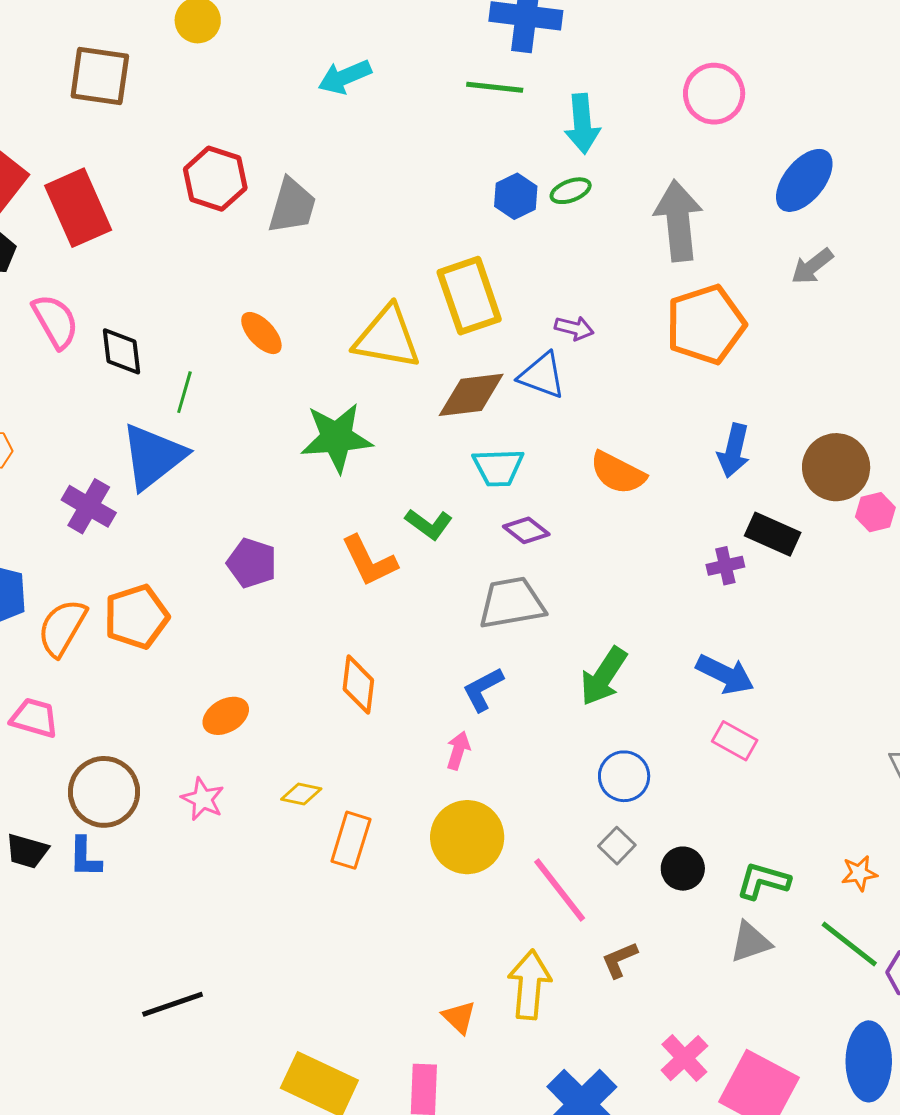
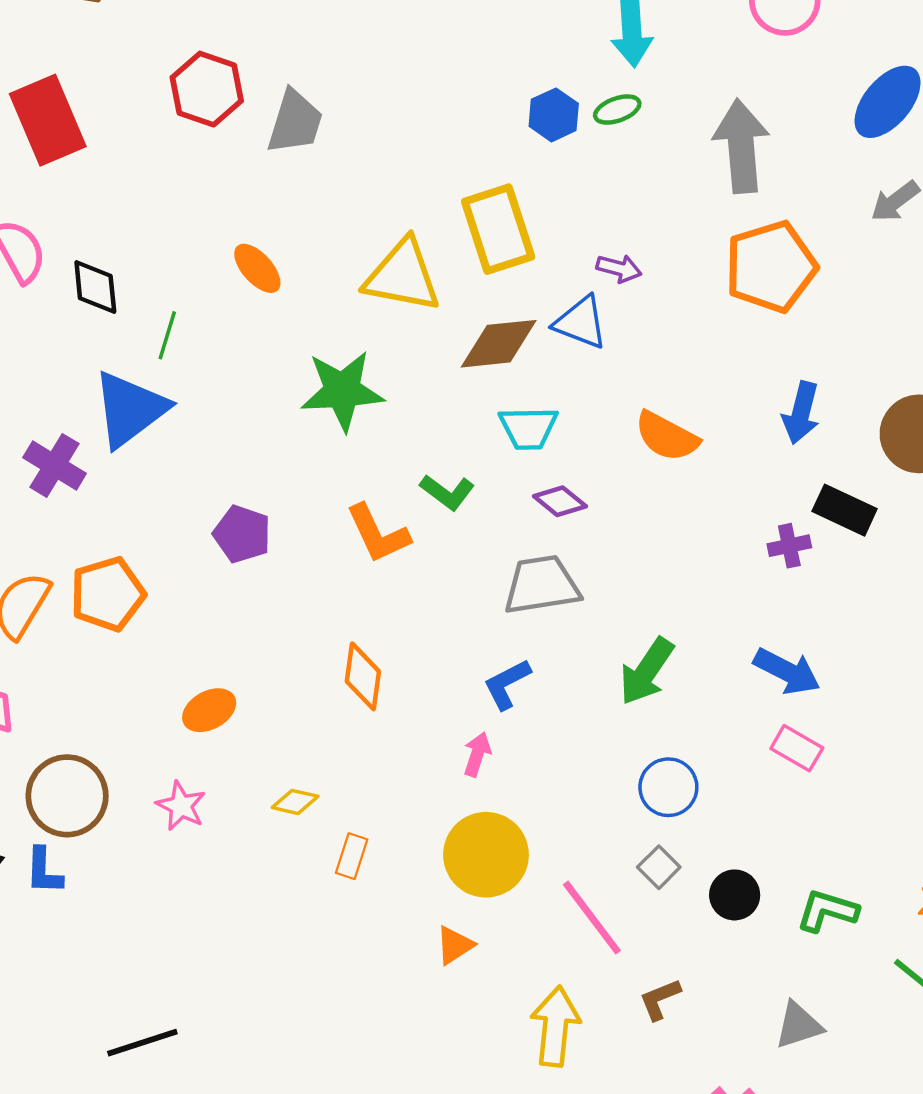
orange rectangle: (351, 840) -> (352, 856), size x0.7
gray triangle: (750, 942) -> (799, 1025), moved
orange triangle: (459, 1017) -> (455, 945), moved, turned 42

